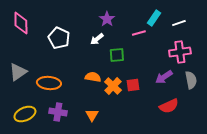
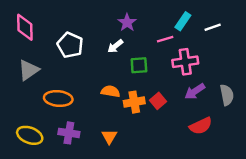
pink cross: (180, 52) -> (185, 62), moved
gray triangle: (18, 72) -> (29, 70), moved
red square: (133, 85) -> (158, 101), turned -32
orange cross: (113, 86) -> (134, 102), turned 36
yellow ellipse: (25, 114) -> (30, 135), turned 45

